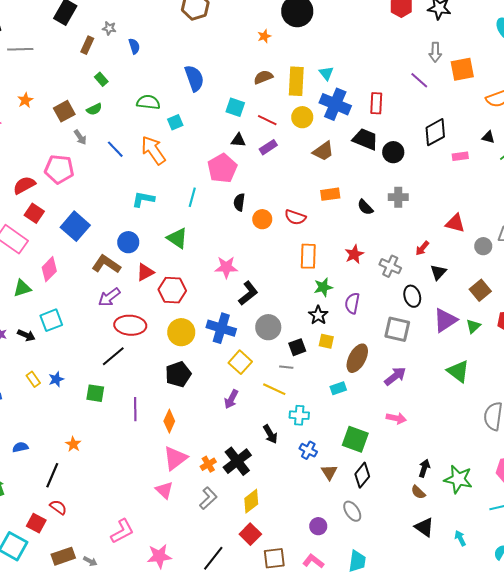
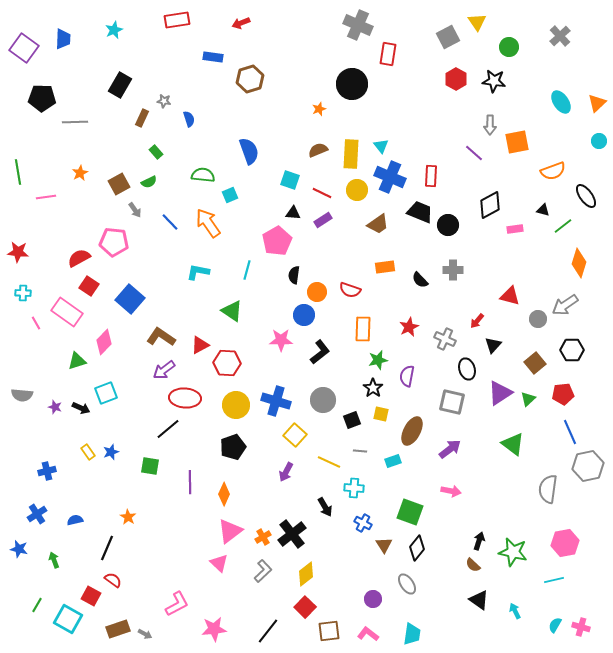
blue circle: (128, 242) -> (304, 315), moved
black L-shape: (248, 293) -> (320, 352), moved
gray line: (286, 367) -> (360, 451), moved

